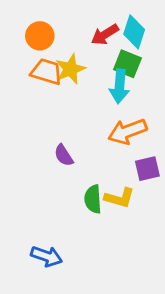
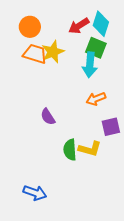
orange arrow: (127, 131) -> (96, 99), size x0.7

